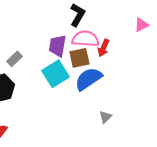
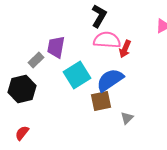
purple trapezoid: (57, 46) -> (56, 47), moved
brown square: (79, 58) -> (101, 101), moved

